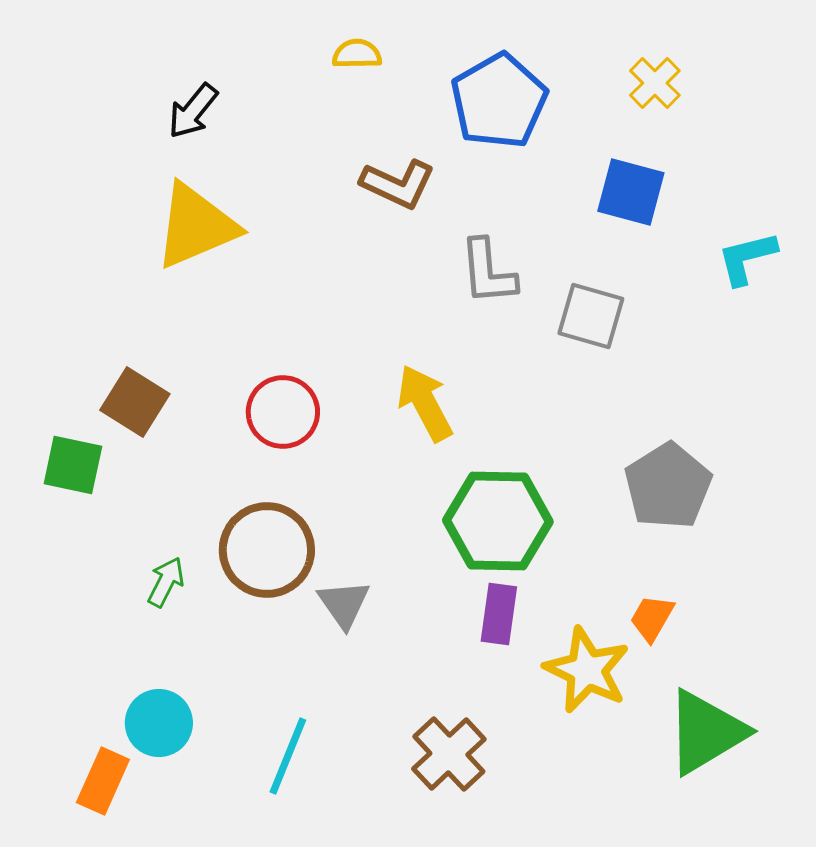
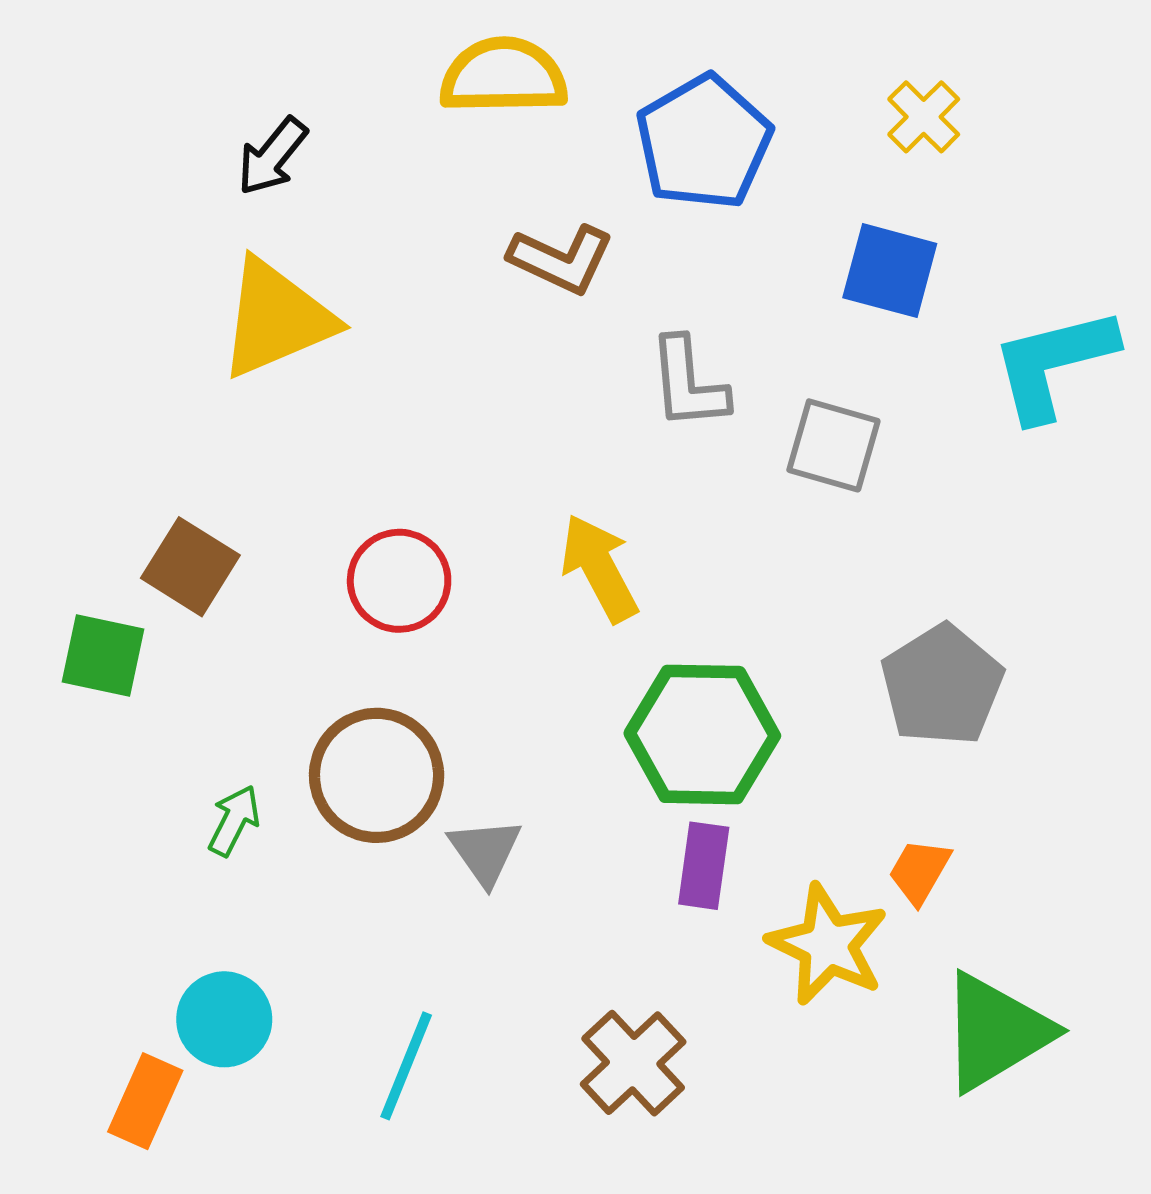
yellow semicircle: (357, 54) -> (503, 76), size x1.8
cyan L-shape: (747, 258) -> (1053, 364), size x1.5

